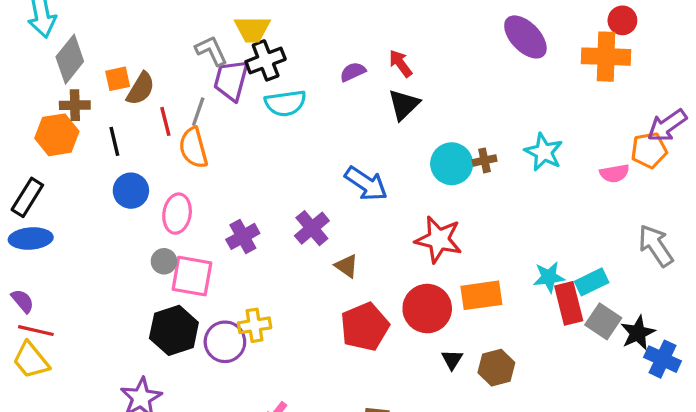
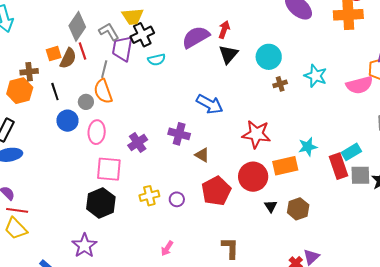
gray diamond: (70, 59) -> (77, 26), moved
red arrow: (400, 64) -> (224, 30), turned 60
purple semicircle: (353, 72) -> (196, 37), size x1.8
cyan semicircle: (285, 103) -> (157, 60), size x0.7
red line: (165, 121) -> (82, 51), moved
cyan circle: (452, 164) -> (269, 57), moved
pink semicircle: (614, 173) -> (360, 85), size x1.5
purple cross: (312, 228) -> (179, 134), turned -30
gray circle: (164, 261) -> (86, 102), moved
cyan star: (549, 277) -> (308, 147), moved
gray square: (603, 321) -> (360, 175), turned -30
purple circle: (225, 342) -> (177, 199), moved, size x0.6

